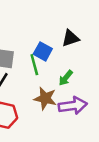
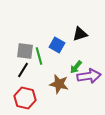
green line: (34, 65) -> (39, 56), moved
purple arrow: (73, 106) -> (89, 76), moved

